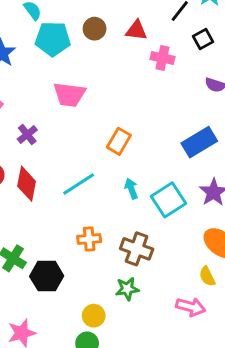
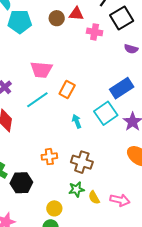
brown circle: (95, 29) -> (57, 18), moved
black square: (203, 39) -> (122, 18), size x1.6
pink trapezoid: (69, 95) -> (41, 70), moved
cyan line: (79, 184) -> (37, 100), moved
cyan square: (169, 200) -> (106, 113), moved
yellow semicircle: (207, 276) -> (94, 197), moved

